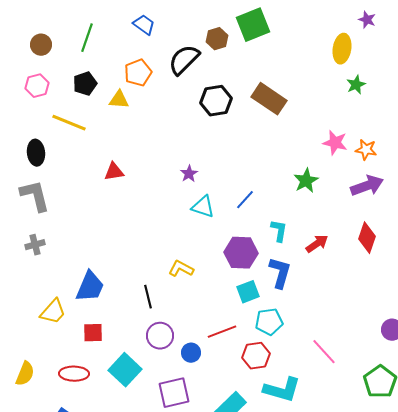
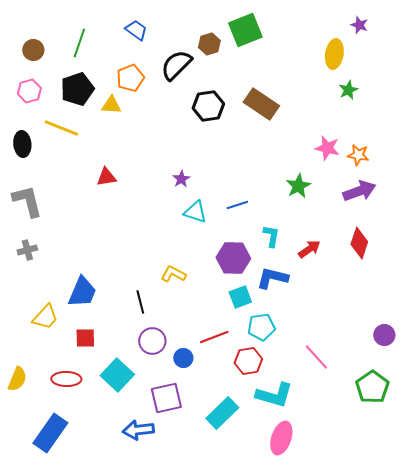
black pentagon: (85, 84) -> (77, 89), size x1.4
black ellipse: (36, 153) -> (22, 144), moved
blue line: (245, 200) -> (237, 205), turned 30
blue L-shape: (280, 273) -> (272, 278), turned -92

